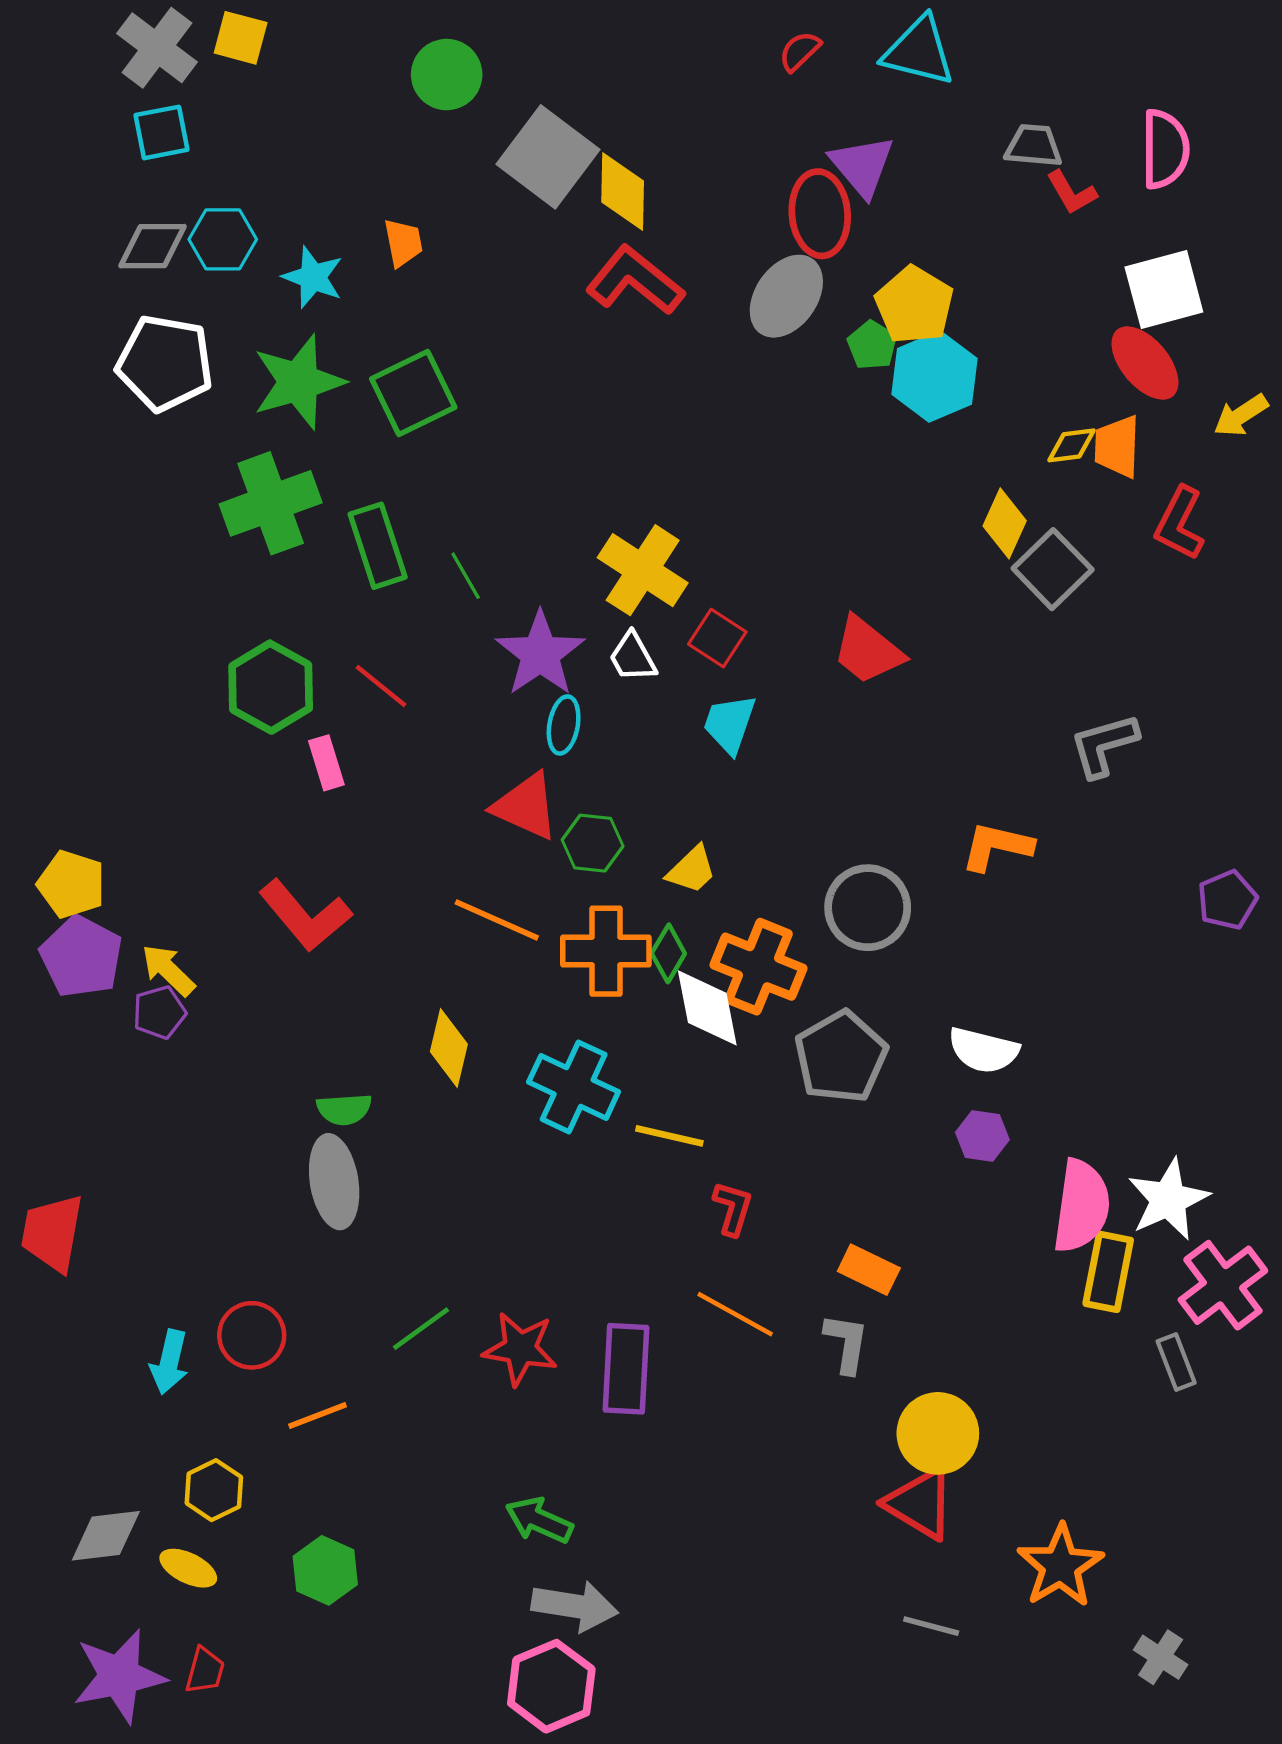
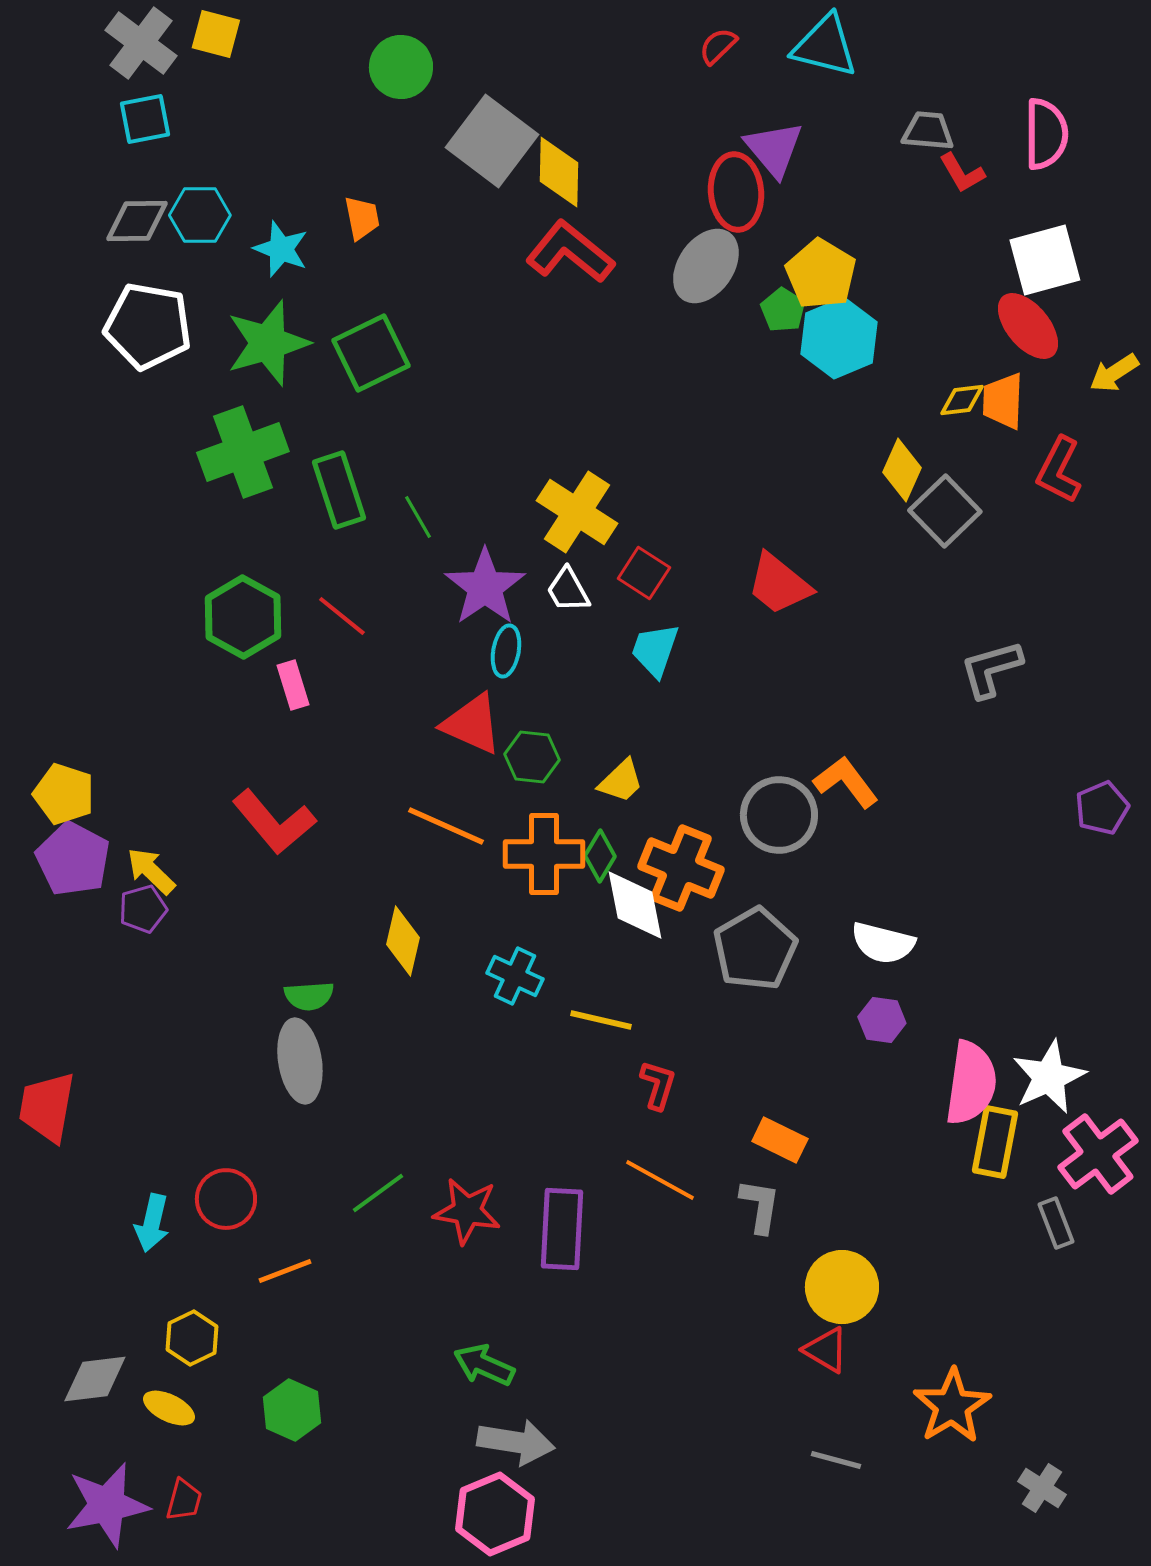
orange L-shape: (997, 846) -> (846, 782), moved, turned 40
cyan cross: (574, 1087) -> (515, 976), size x0.7
red triangle: (920, 1504) -> (826, 1350), size x0.7

